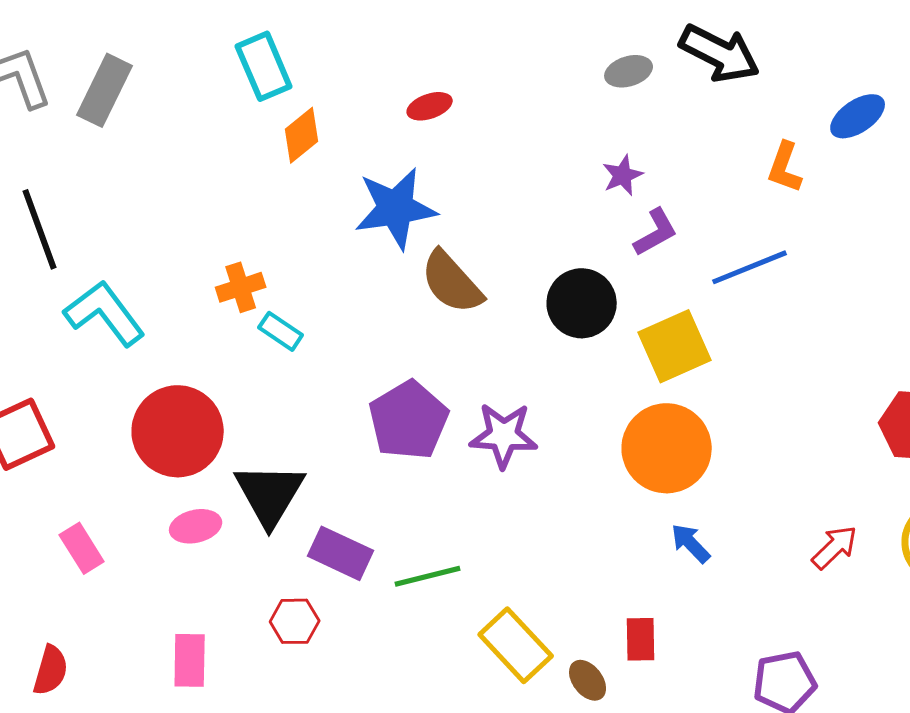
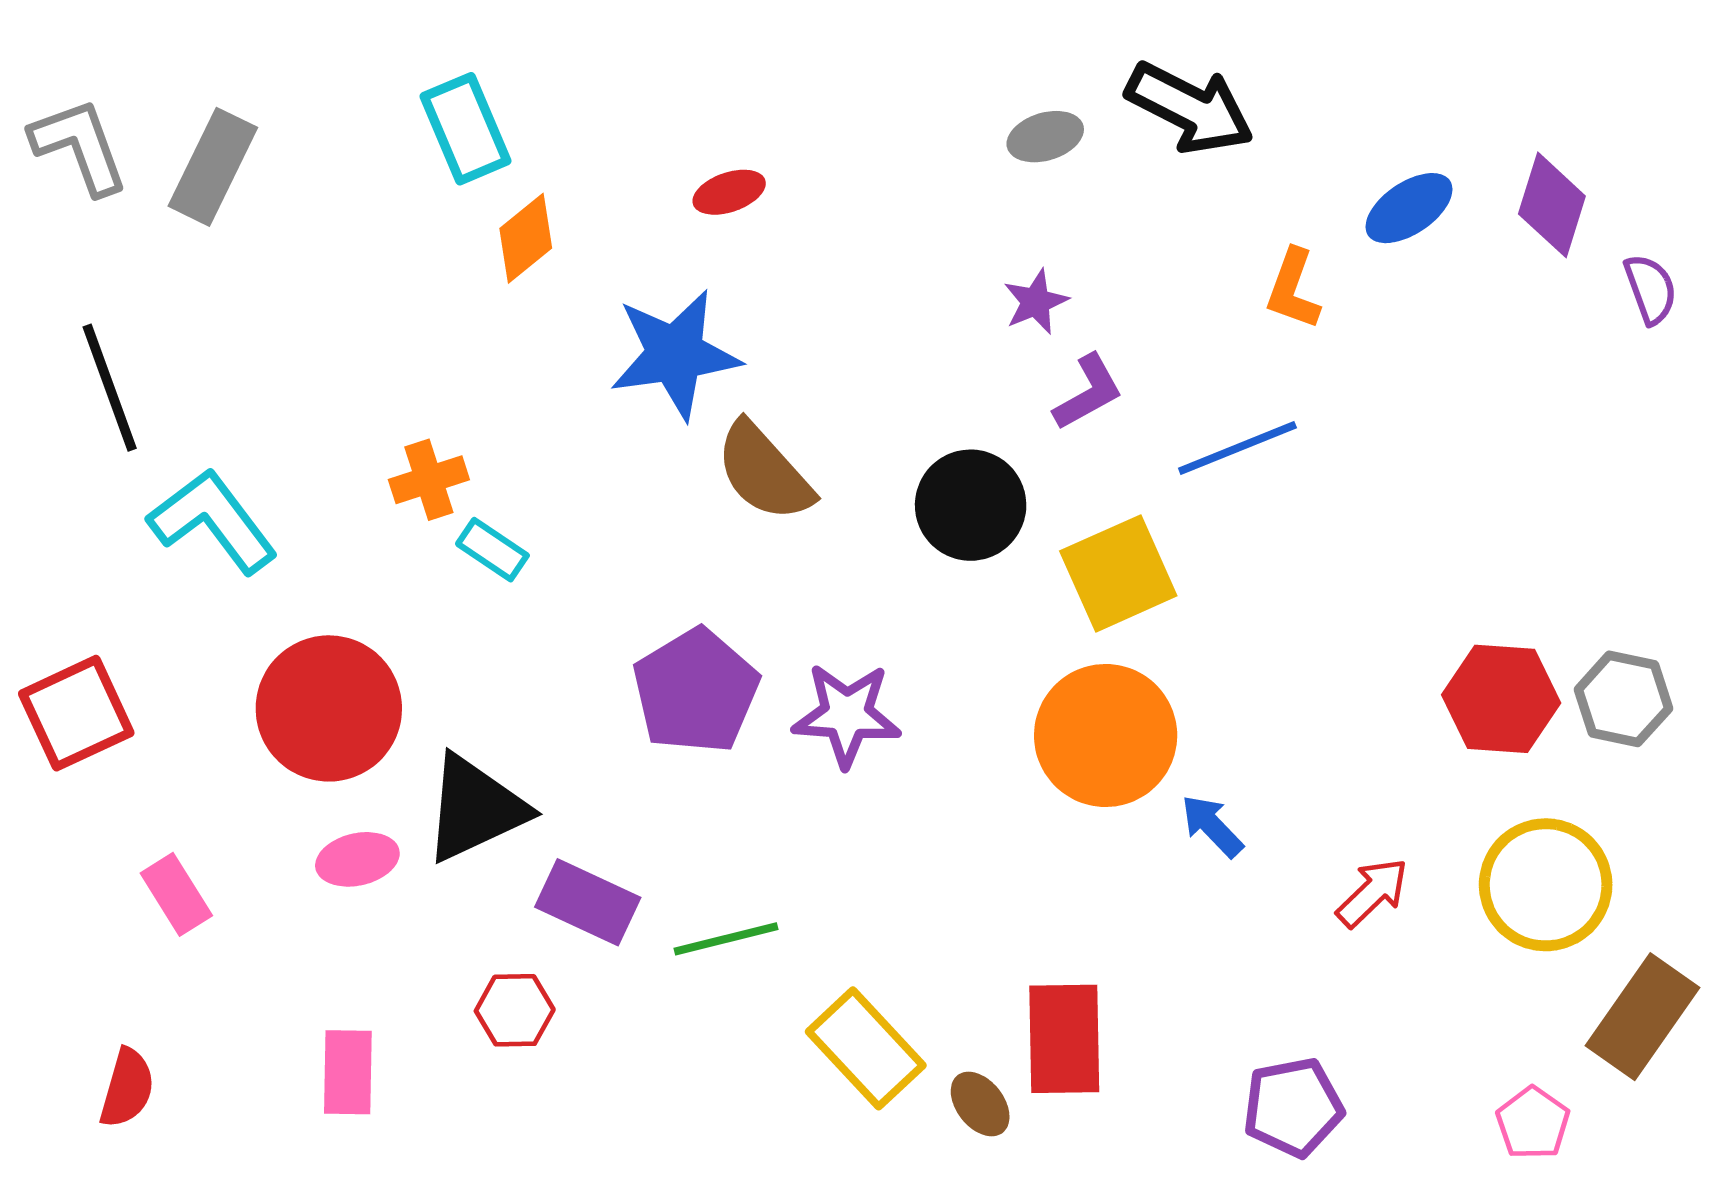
black triangle: (270, 494) -> (475, 809), turned 34
blue arrow: (691, 543) -> (1212, 826), moved
red rectangle: (641, 639) -> (1064, 1039), size x1.6

